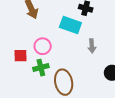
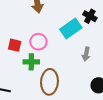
cyan rectangle: (70, 25) -> (71, 28), turned -70

